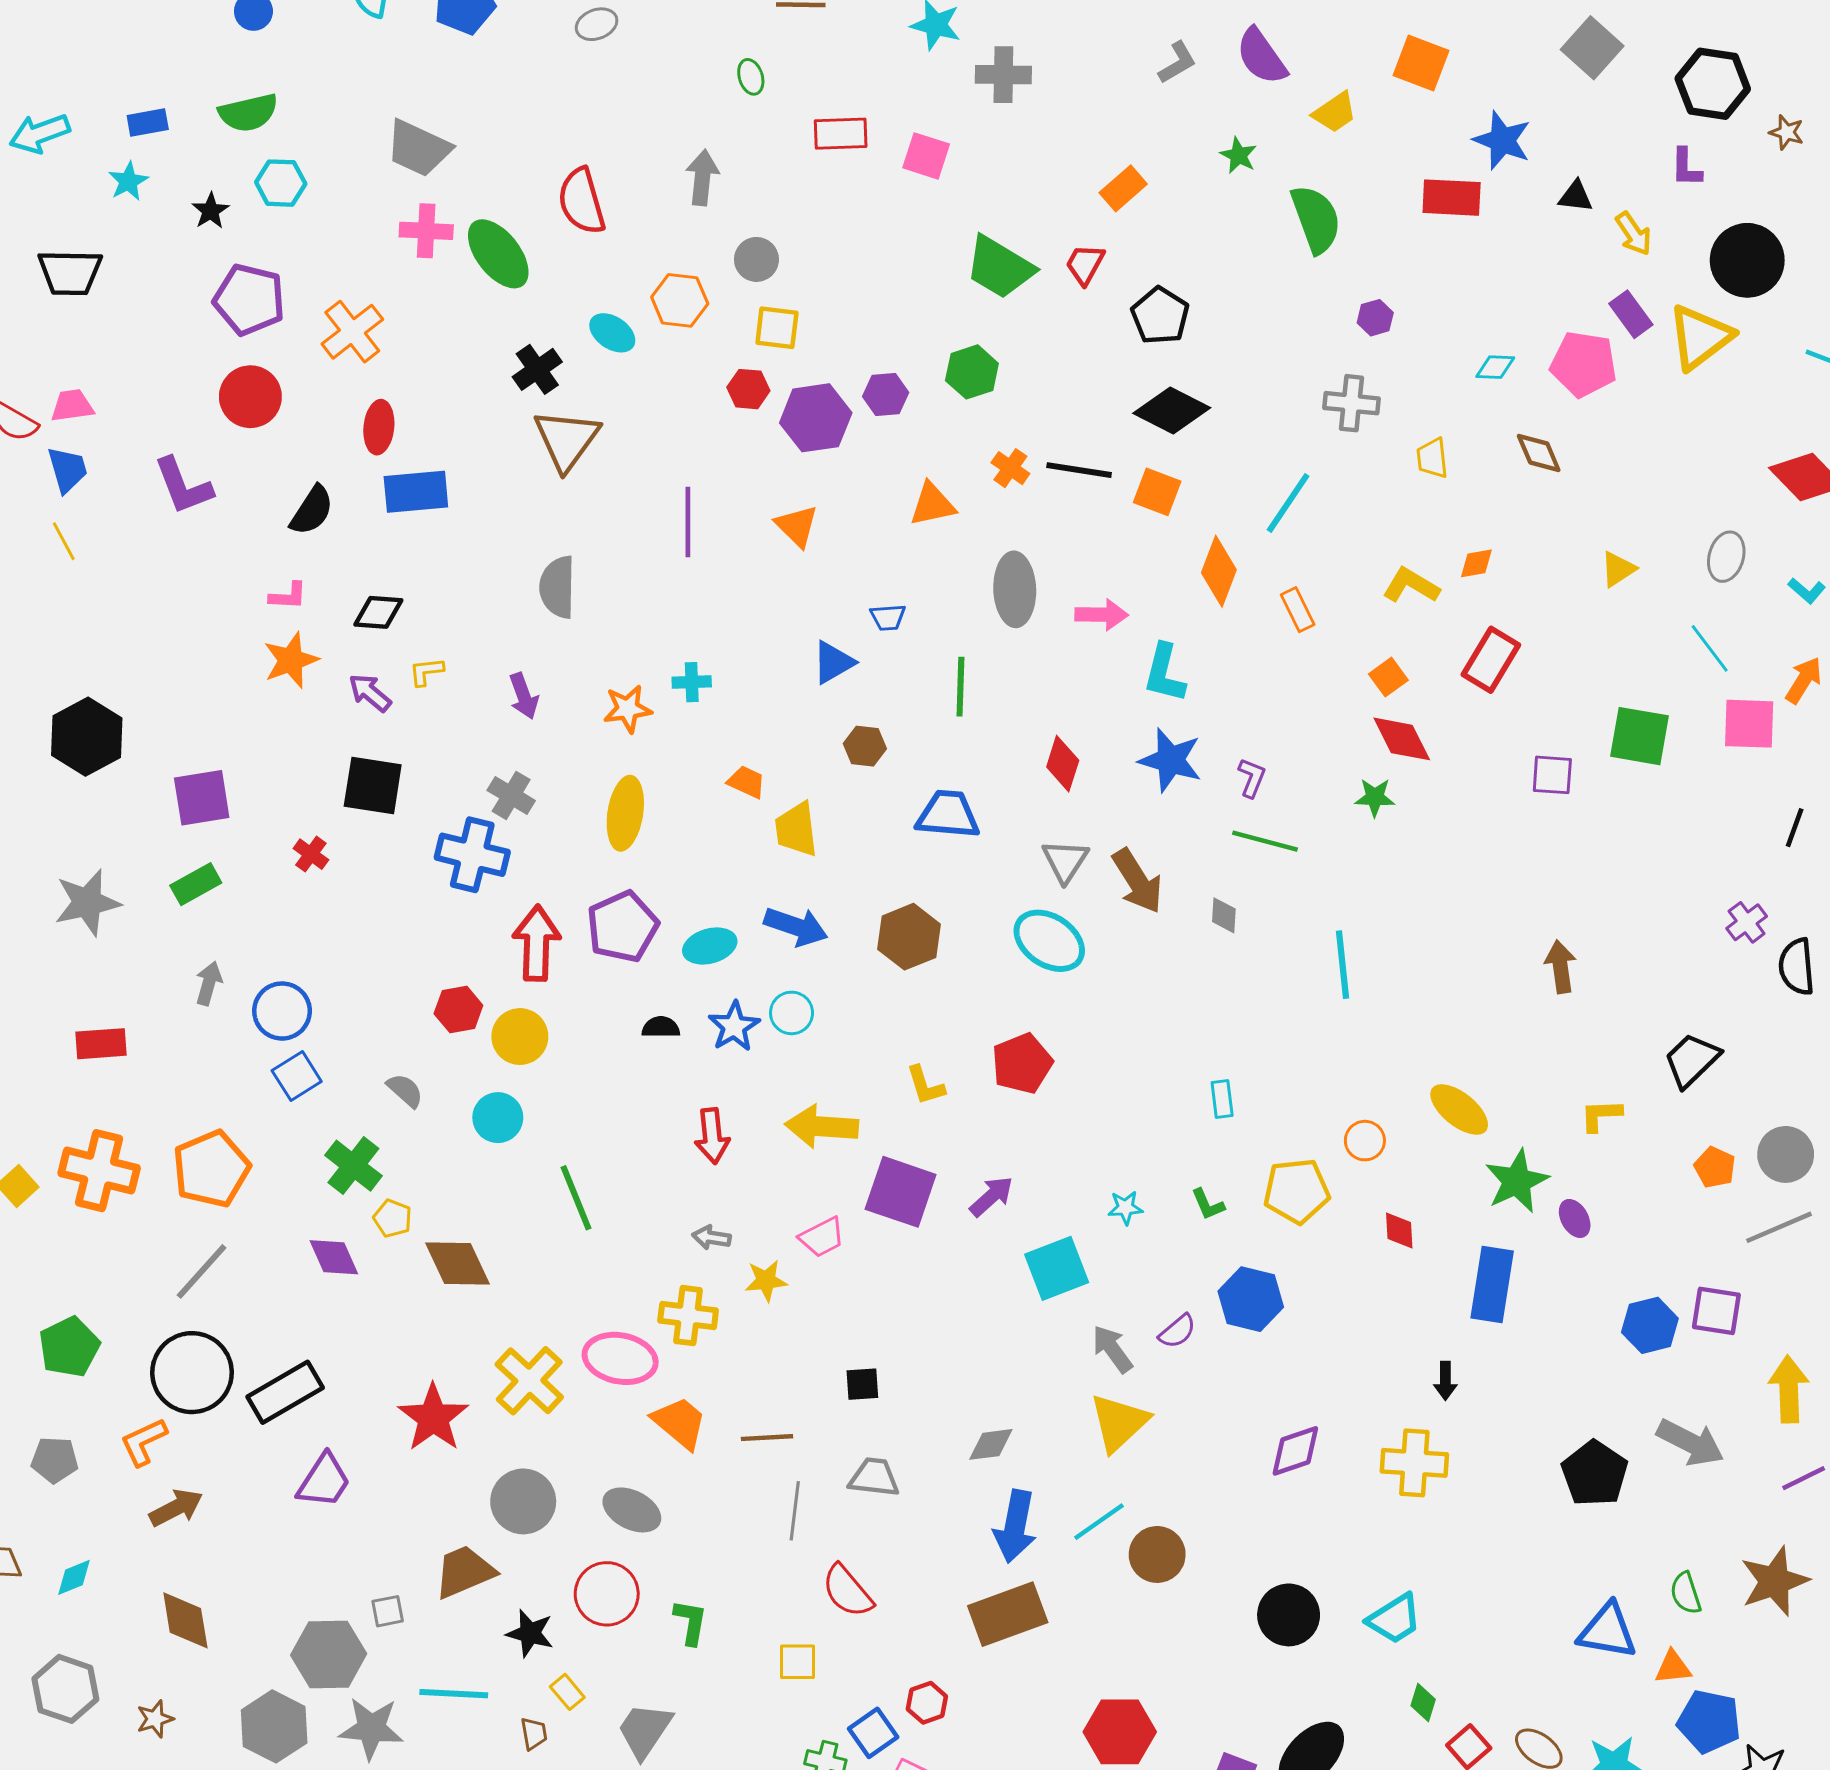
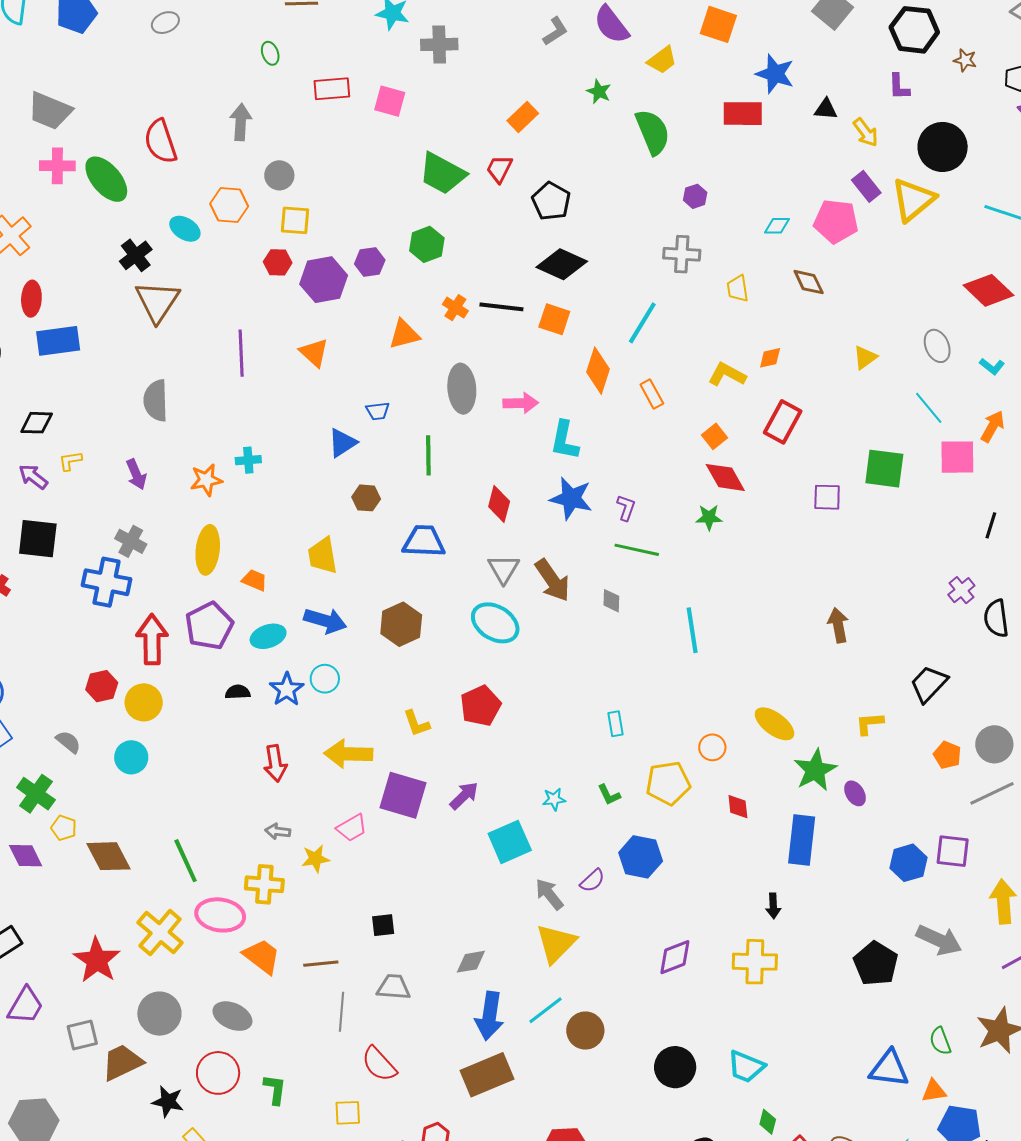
gray ellipse: (1726, 557) -> (937, 346), turned -36
orange trapezoid: (746, 782) -> (254, 580), moved
green line: (576, 1198) -> (186, 861), moved
gray square: (388, 1611) -> (82, 1035), moved, size x1.4
cyan trapezoid: (1394, 1619) -> (746, 1067), turned 57

